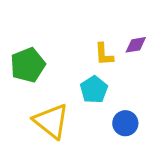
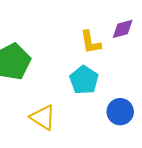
yellow triangle: (51, 121) -> (43, 117), size x0.7

